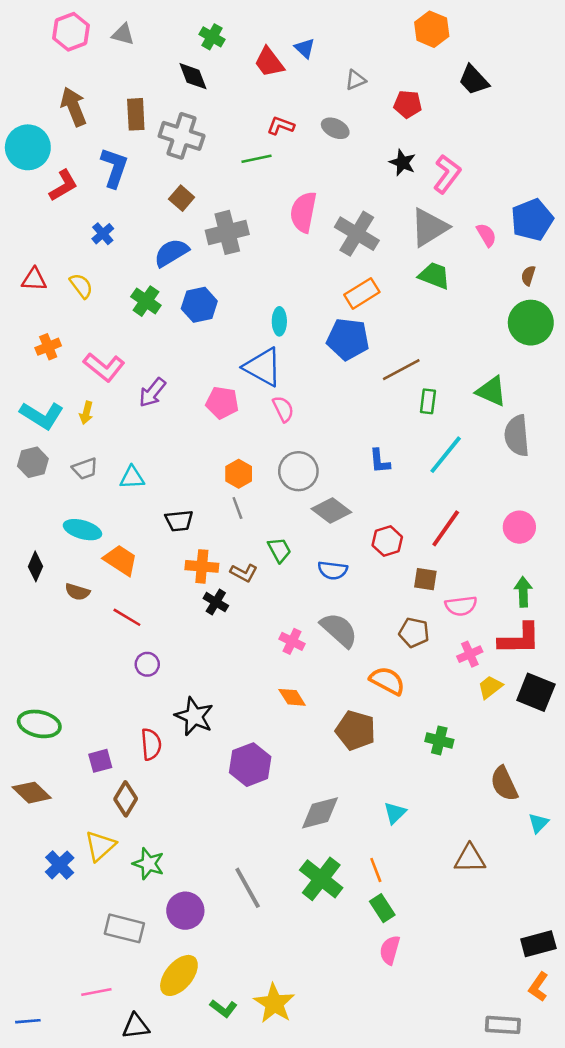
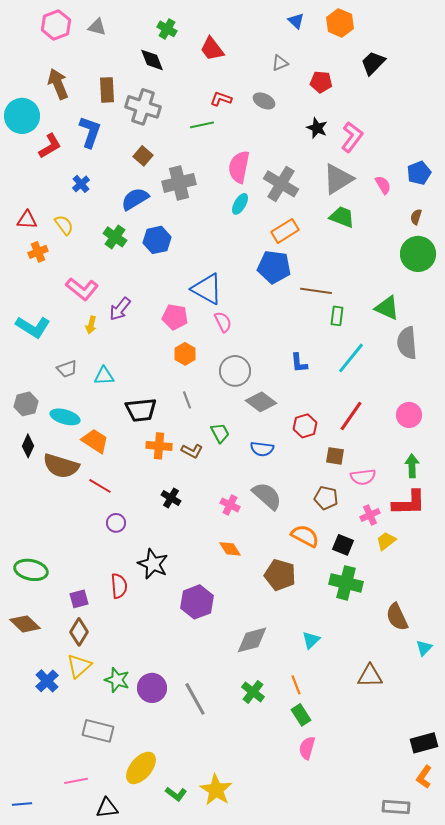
blue triangle: (305, 48) -> (296, 21), moved
black trapezoid: (474, 80) -> (373, 63), turned 88
blue pentagon: (532, 220) -> (419, 173), size x0.7
cyan ellipse: (279, 321) -> (240, 204), moved, turned 30
orange cross: (48, 347) -> (38, 252), moved
brown line: (401, 370) -> (316, 291), turned 36
yellow arrow: (86, 413) -> (91, 325), moved
gray hexagon: (33, 462) -> (26, 404), moved
orange hexagon: (239, 474) -> (185, 354), moved
black trapezoid: (179, 521) -> (141, 410), size x1.4
brown semicircle: (77, 592) -> (61, 466), size x1.8
black cross: (216, 602) -> (171, 498), moved
black square: (536, 692) -> (343, 545), moved, size x0.7
green cross: (439, 740) -> (346, 583), size x1.5
brown diamond: (126, 799) -> (79, 632), moved
green cross: (321, 879) -> (253, 692), size x0.7
purple circle: (185, 911) -> (152, 688), moved

